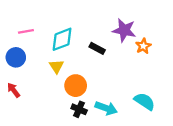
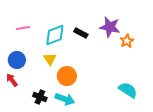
black rectangle: (97, 48) -> (81, 33), moved
blue circle: (16, 57) -> (17, 60), moved
cyan arrow: (106, 108) -> (65, 99), moved
black cross: (79, 109) -> (40, 97), moved

